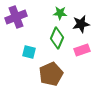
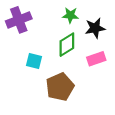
green diamond: (57, 38) -> (67, 45), turned 35

